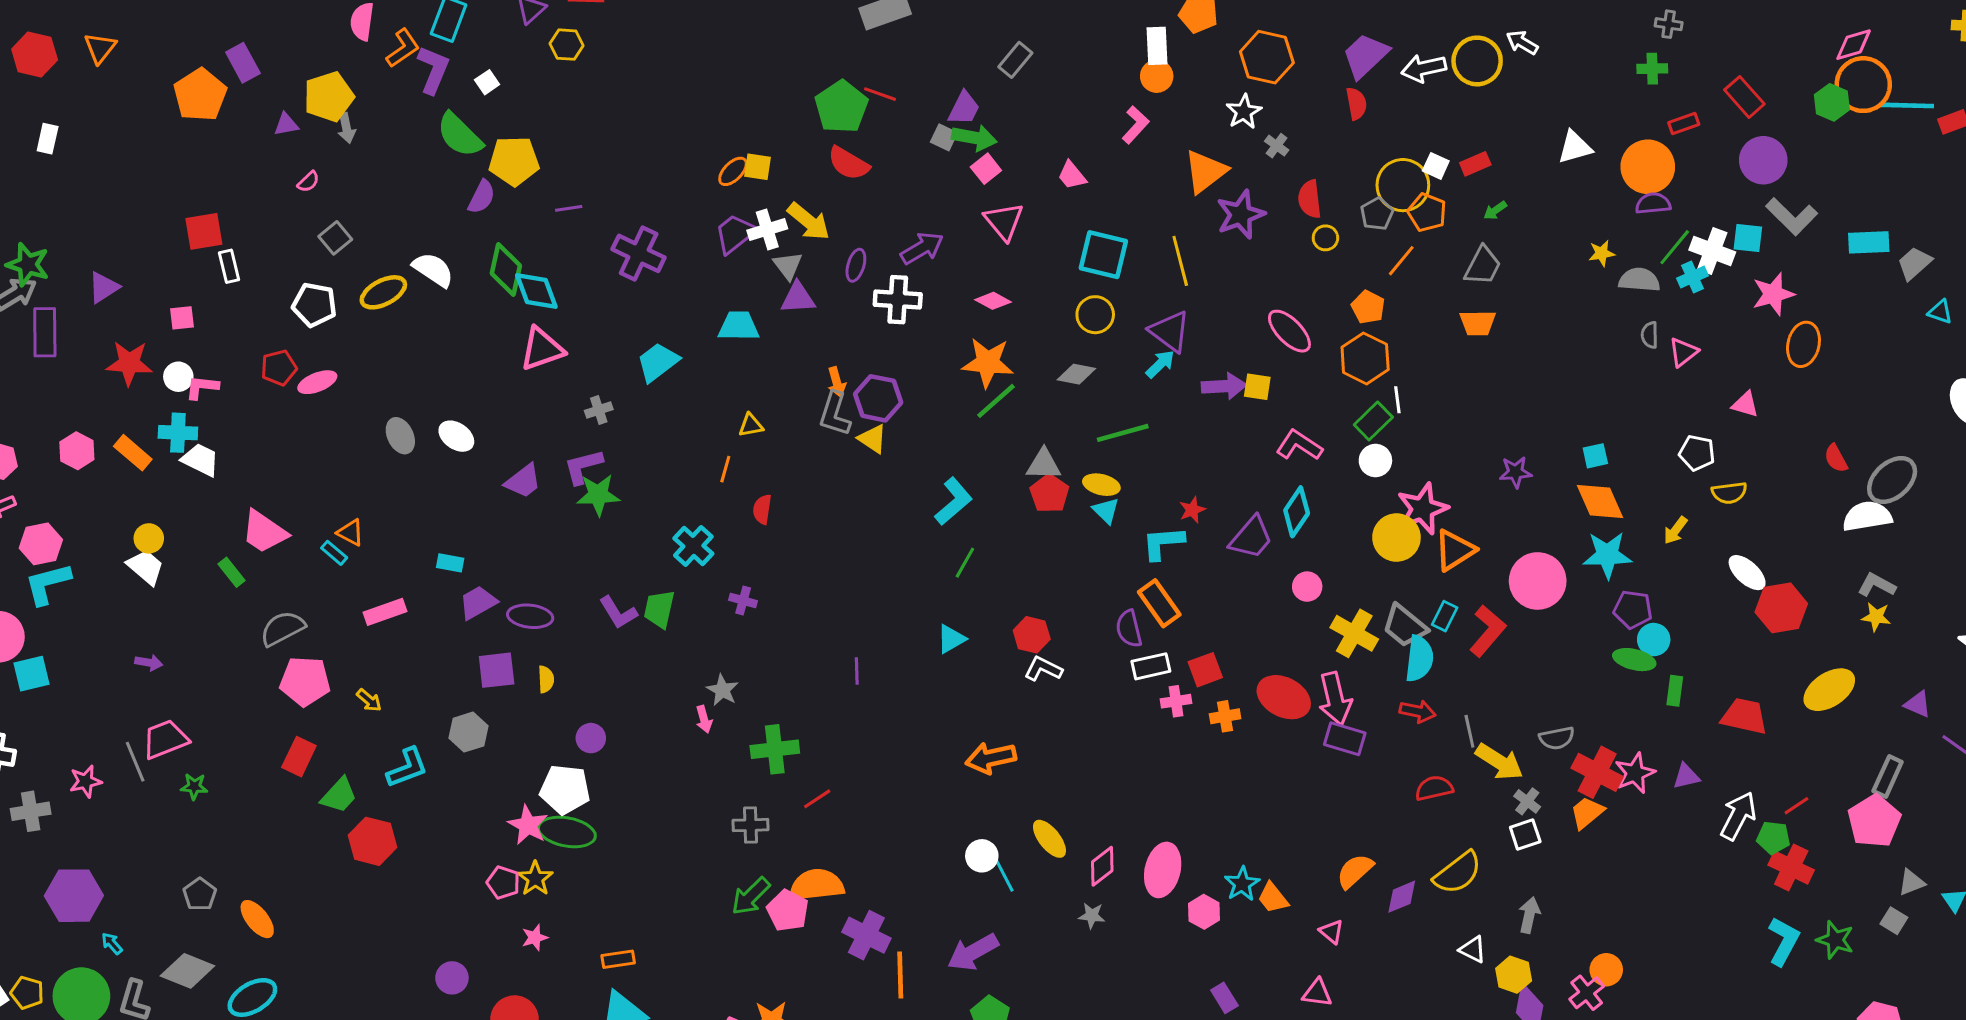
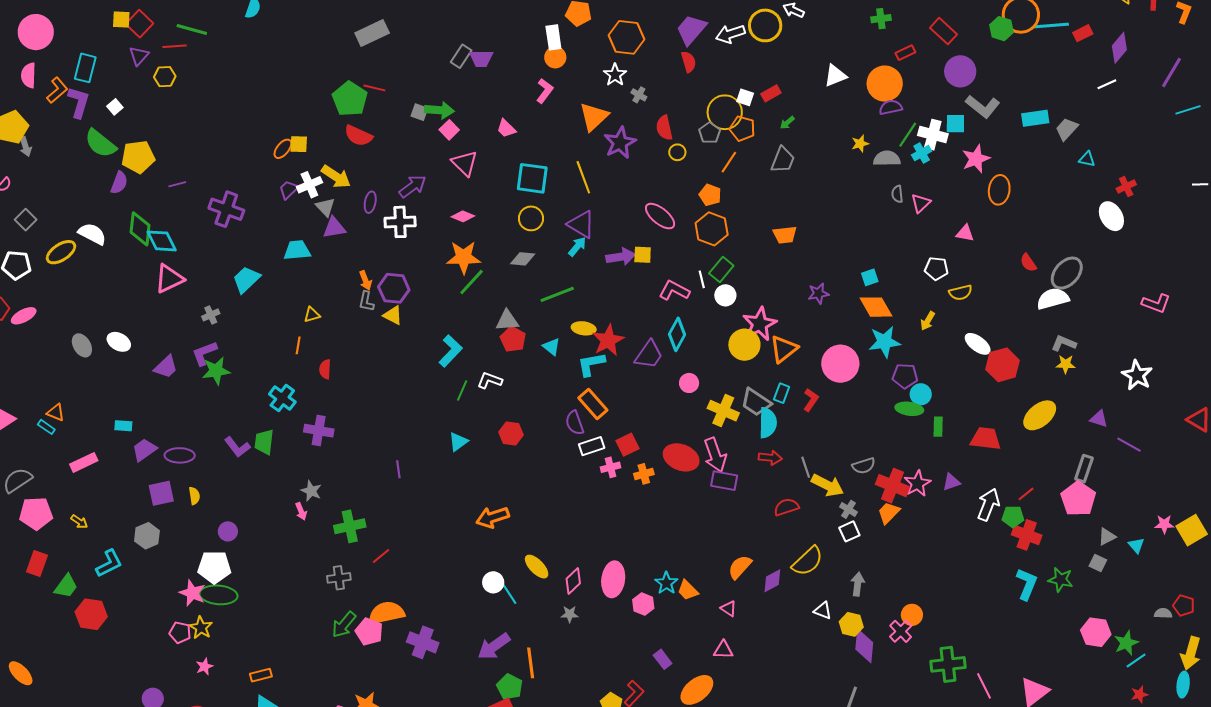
purple trapezoid: (964, 108) -> (481, 58), moved, turned 70
purple trapezoid: (735, 234) -> (289, 190), size x0.7
orange trapezoid: (1478, 323) -> (785, 235), moved
white line: (1397, 400) -> (702, 279), moved
gray L-shape: (835, 414) -> (366, 301), size x0.7
yellow ellipse: (1101, 485) -> (584, 328), moved
red star: (1192, 510) -> (608, 340), size x1.8
purple cross: (743, 600) -> (319, 431), size x1.6
red L-shape: (1488, 631) -> (811, 400), size x0.7
white L-shape: (1043, 669) -> (490, 380), moved
orange line: (900, 975) -> (531, 663), moved

